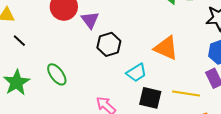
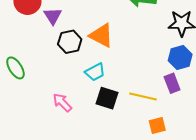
orange triangle: (166, 48) -> (101, 35), moved

